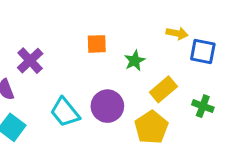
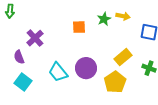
yellow arrow: (177, 33) -> (123, 16), moved
green star: (135, 61) -> (104, 19), moved

